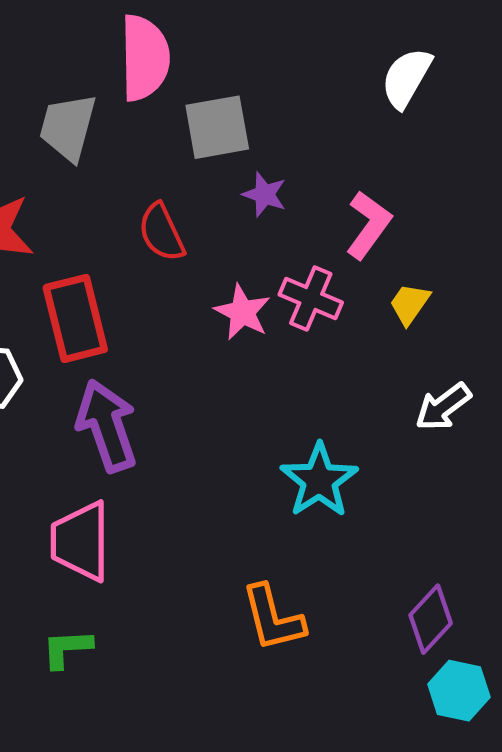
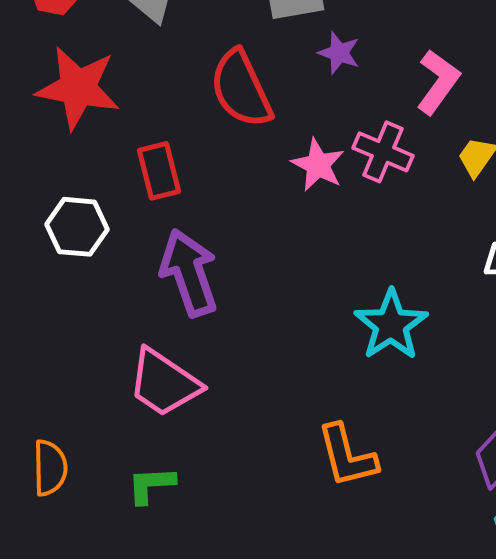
red semicircle: (161, 232) -> (241, 89), size x1.4
red rectangle: (75, 318) -> (159, 171), size x0.7
pink trapezoid: (81, 541) -> (164, 383), turned -56

